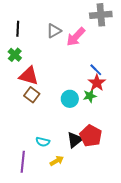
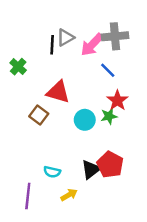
gray cross: (101, 15) -> (115, 36), moved
black line: (18, 29) -> (52, 45), moved
blue line: (96, 70) -> (108, 70), moved
red triangle: (29, 76) -> (58, 92), moved

